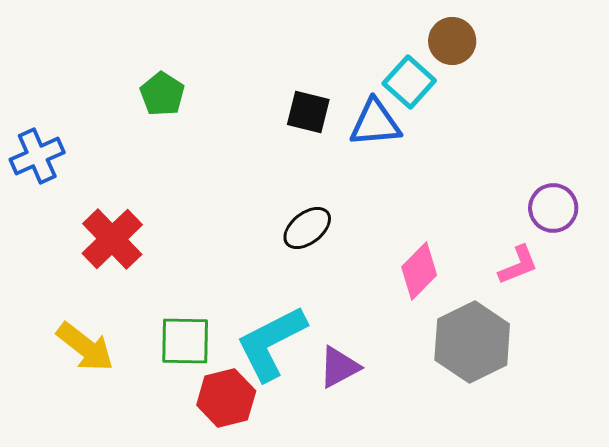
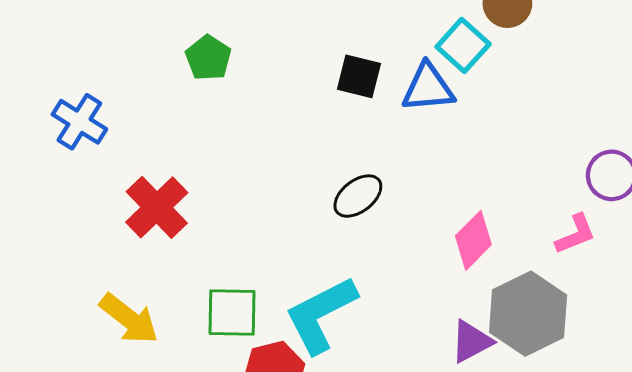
blue cross: (37, 156) -> (79, 122), turned -34
purple triangle: (339, 367) -> (471, 341), moved

